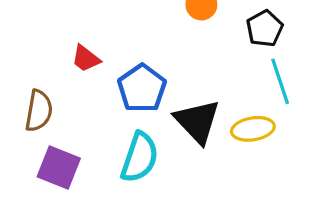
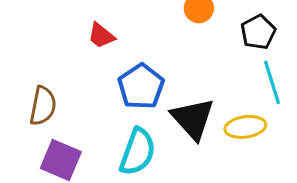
red trapezoid: (86, 59) -> (101, 36), moved

